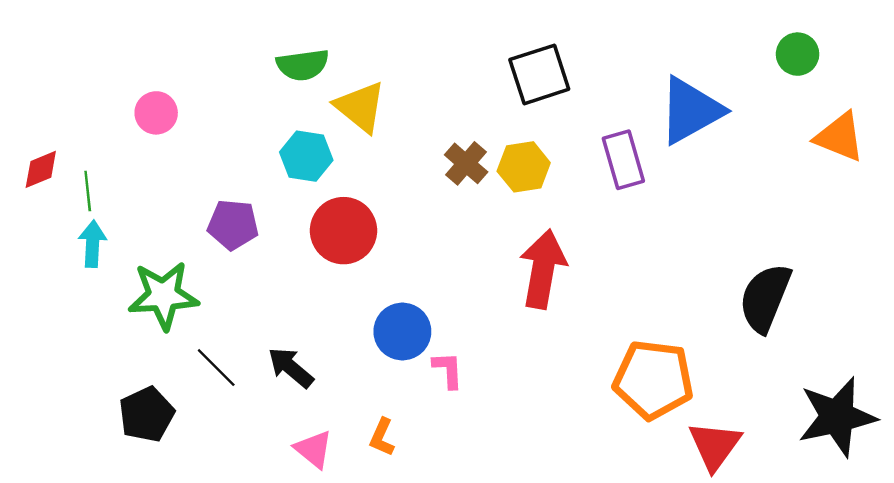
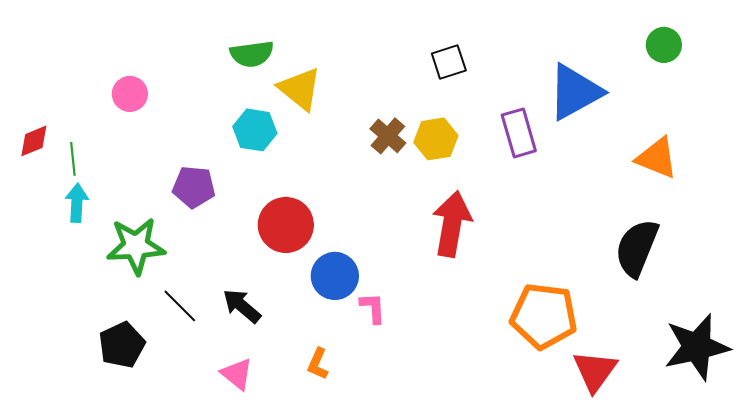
black square: (539, 74) -> (449, 62), size x0.7
orange triangle: (840, 137) -> (657, 158), moved
red circle: (344, 231) -> (286, 225), moved
pink triangle: (313, 449) -> (237, 374), moved

